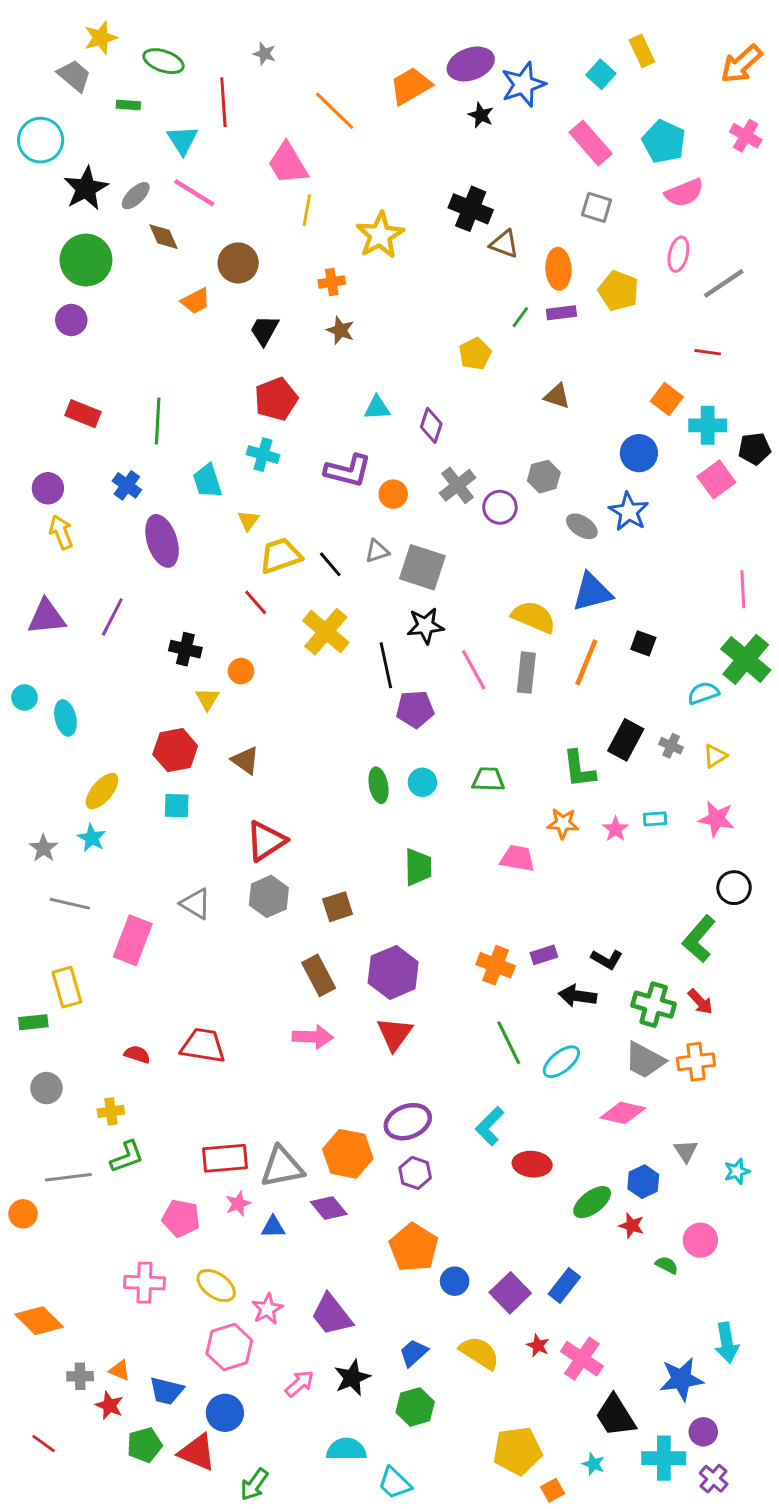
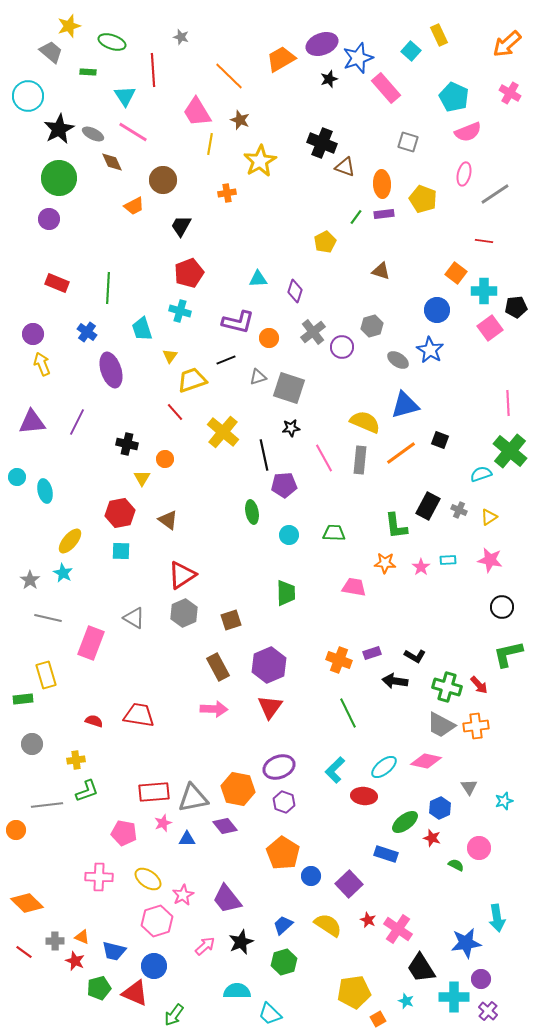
black star: (481, 115) -> (329, 79), turned 30
pink rectangle: (591, 143) -> (386, 88), moved
gray ellipse: (136, 196) -> (93, 134), turned 70
brown star: (340, 330) -> (240, 120), moved
black line: (330, 564) -> (226, 360), moved, turned -72
black star: (425, 626) -> (291, 428), size x0.7
orange line: (586, 662) -> (401, 453), turned 32
green ellipse: (379, 785) -> (252, 512), moved
green L-shape: (699, 939) -> (508, 654), moved, turned 36
cyan ellipse: (561, 1062) -> (384, 767), moved
blue rectangle: (564, 1286) -> (386, 854), moved, turned 70
red line: (44, 1444) -> (24, 952), moved

